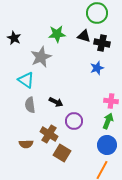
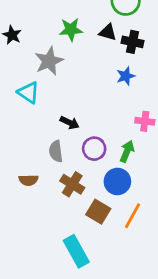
gray semicircle: (30, 105) -> (56, 151), moved
green arrow: (108, 121) -> (127, 151), moved
brown cross: (49, 134) -> (72, 184), moved
blue circle: (107, 145) -> (117, 181), moved
brown square: (62, 153) -> (98, 212), moved

